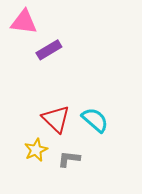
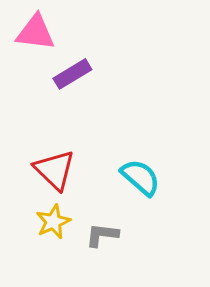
red triangle: (56, 119) -> (55, 170), moved

